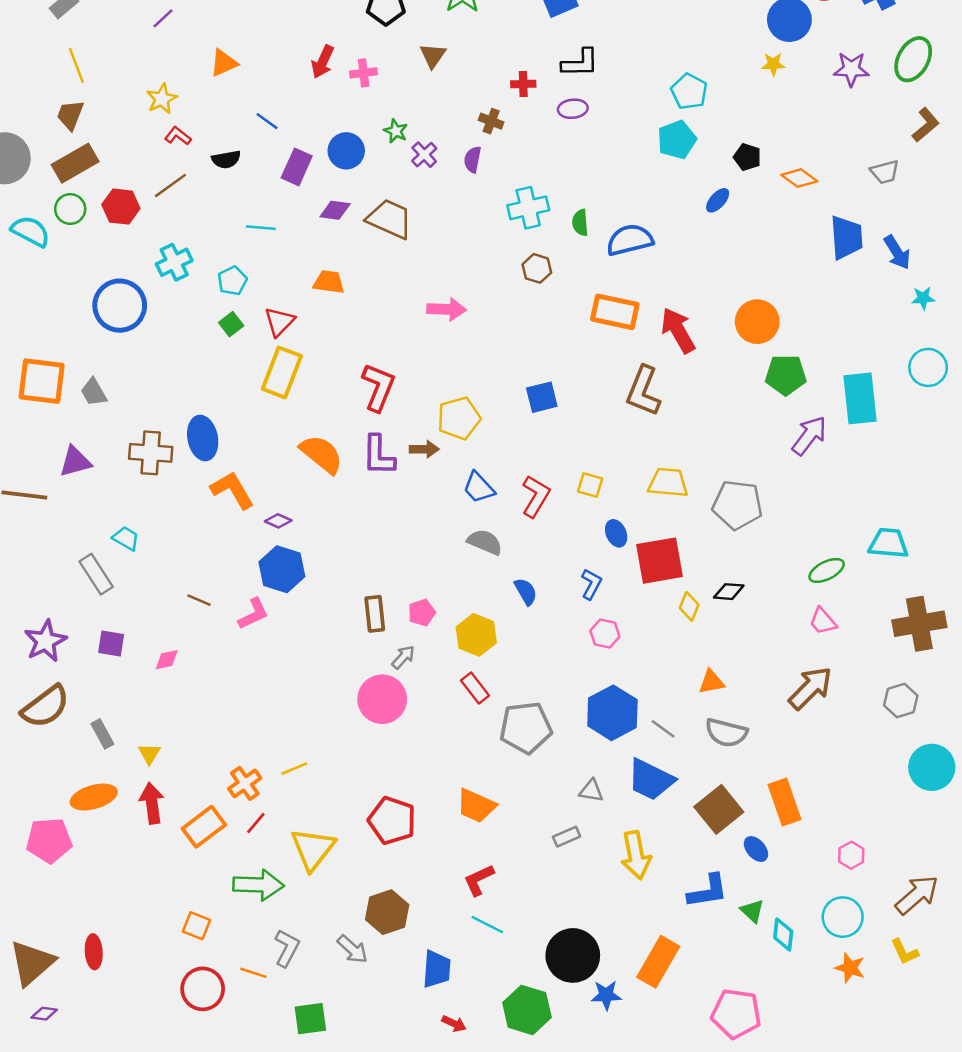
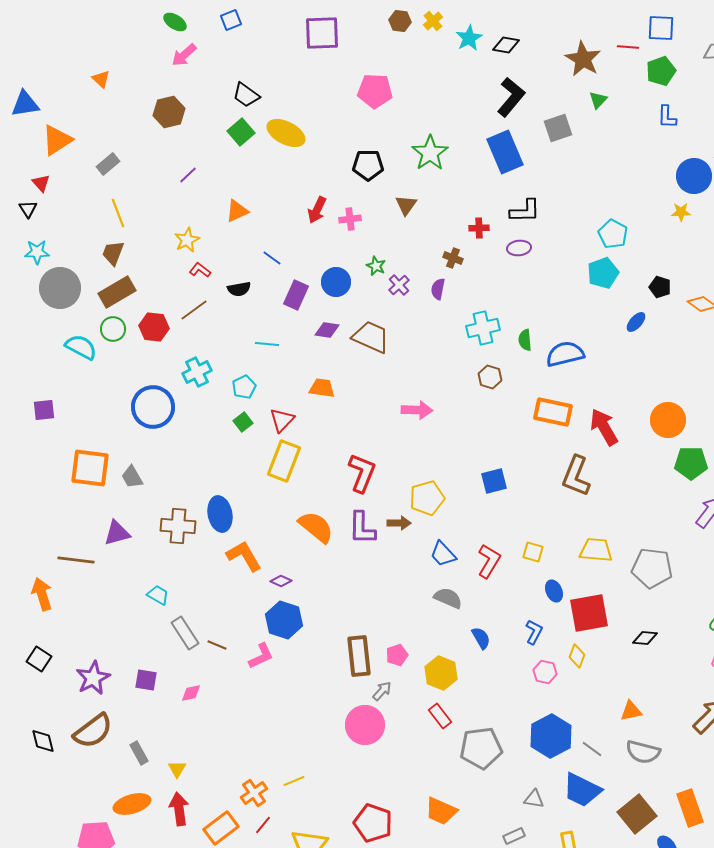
gray rectangle: (96, 574) -> (185, 633), moved
yellow diamond: (689, 606) -> (577, 656), moved
brown rectangle: (375, 614) -> (359, 656), size x1.4

